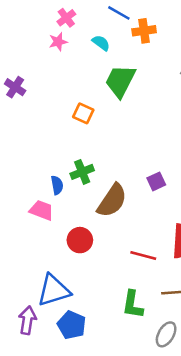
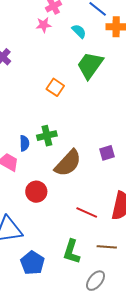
blue pentagon: (72, 325) -> (32, 263), moved

